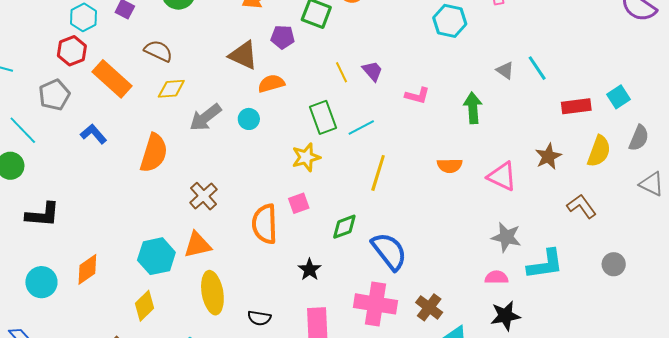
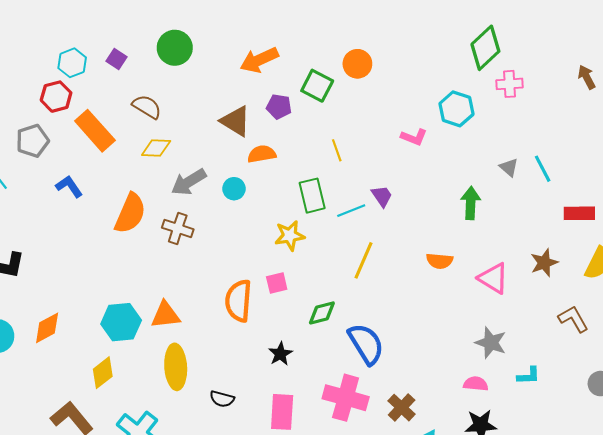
purple trapezoid: (373, 71) -> (382, 196), moved
pink L-shape: (417, 96) -> (414, 137), moved
brown cross: (203, 196) -> (178, 228), moved, turned -36
cyan L-shape: (545, 264) -> (529, 376), size x0.6

